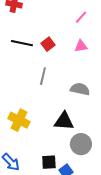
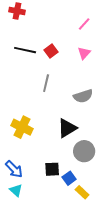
pink triangle: (81, 46) -> (84, 53), turned -40
gray semicircle: (80, 89) -> (83, 96), turned 150
black triangle: (64, 121) -> (67, 128), turned -35

